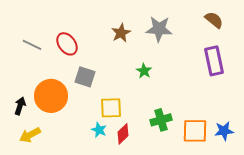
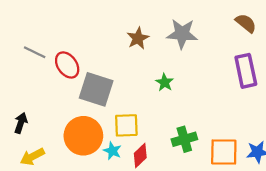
red ellipse: (67, 44) -> (67, 65), moved
gray square: (85, 77) -> (96, 89), size x1.4
orange circle: (51, 96) -> (83, 136), moved

